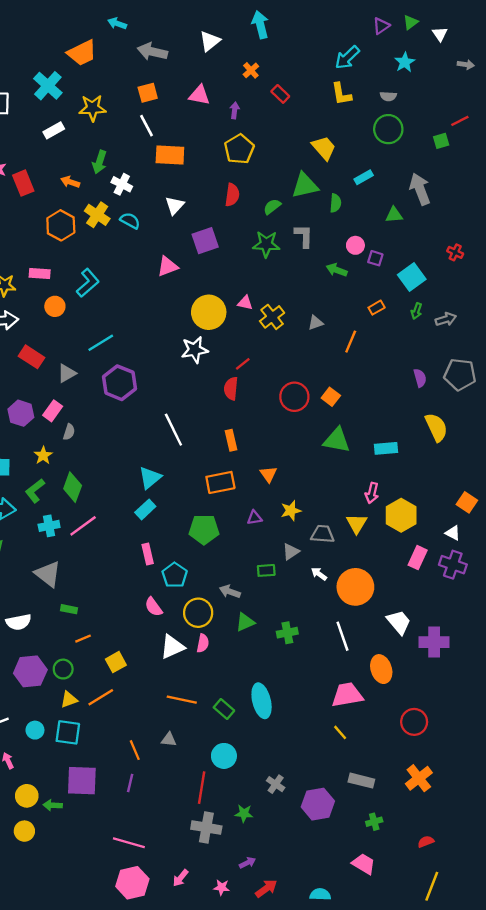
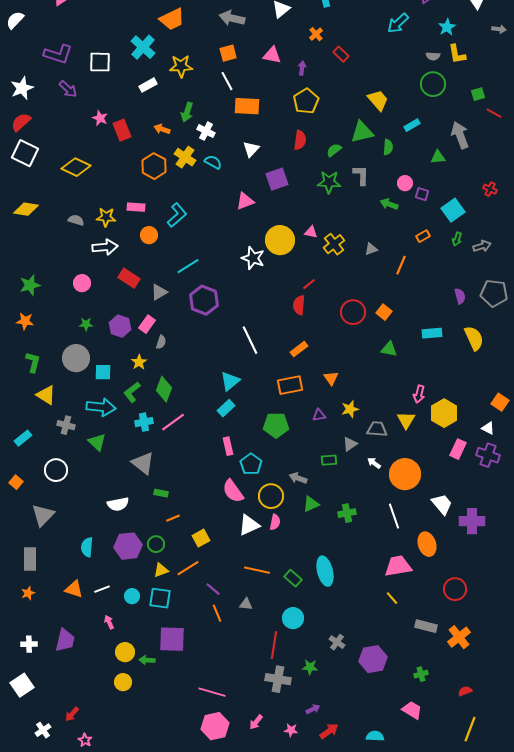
yellow L-shape: (341, 94) -> (457, 54), moved
red line: (460, 121) -> (494, 113), moved, turned 56
white star: (195, 350) -> (253, 258), moved, turned 30
orange rectangle: (231, 440) -> (299, 349), turned 66
green triangle: (337, 440) -> (389, 349), size x0.7
cyan rectangle: (386, 448) -> (432, 333), moved
pink semicircle: (154, 607) -> (233, 491), size x1.4
gray rectangle: (361, 781) -> (426, 626), moved
purple line: (130, 783) -> (213, 589), moved, turned -63

